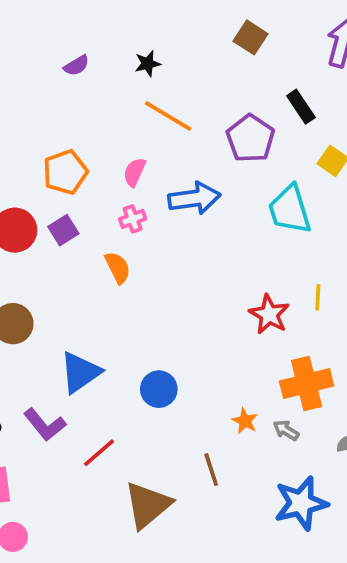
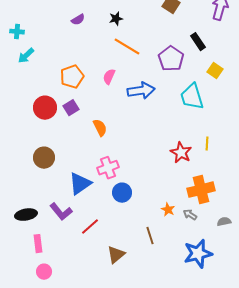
pink cross: (133, 219) -> (108, 168), moved, size x1.5
brown triangle: (148, 505) -> (116, 255), size x0.7

